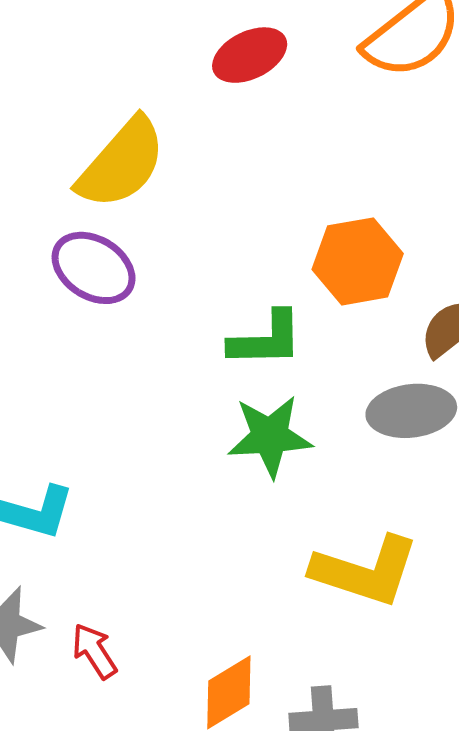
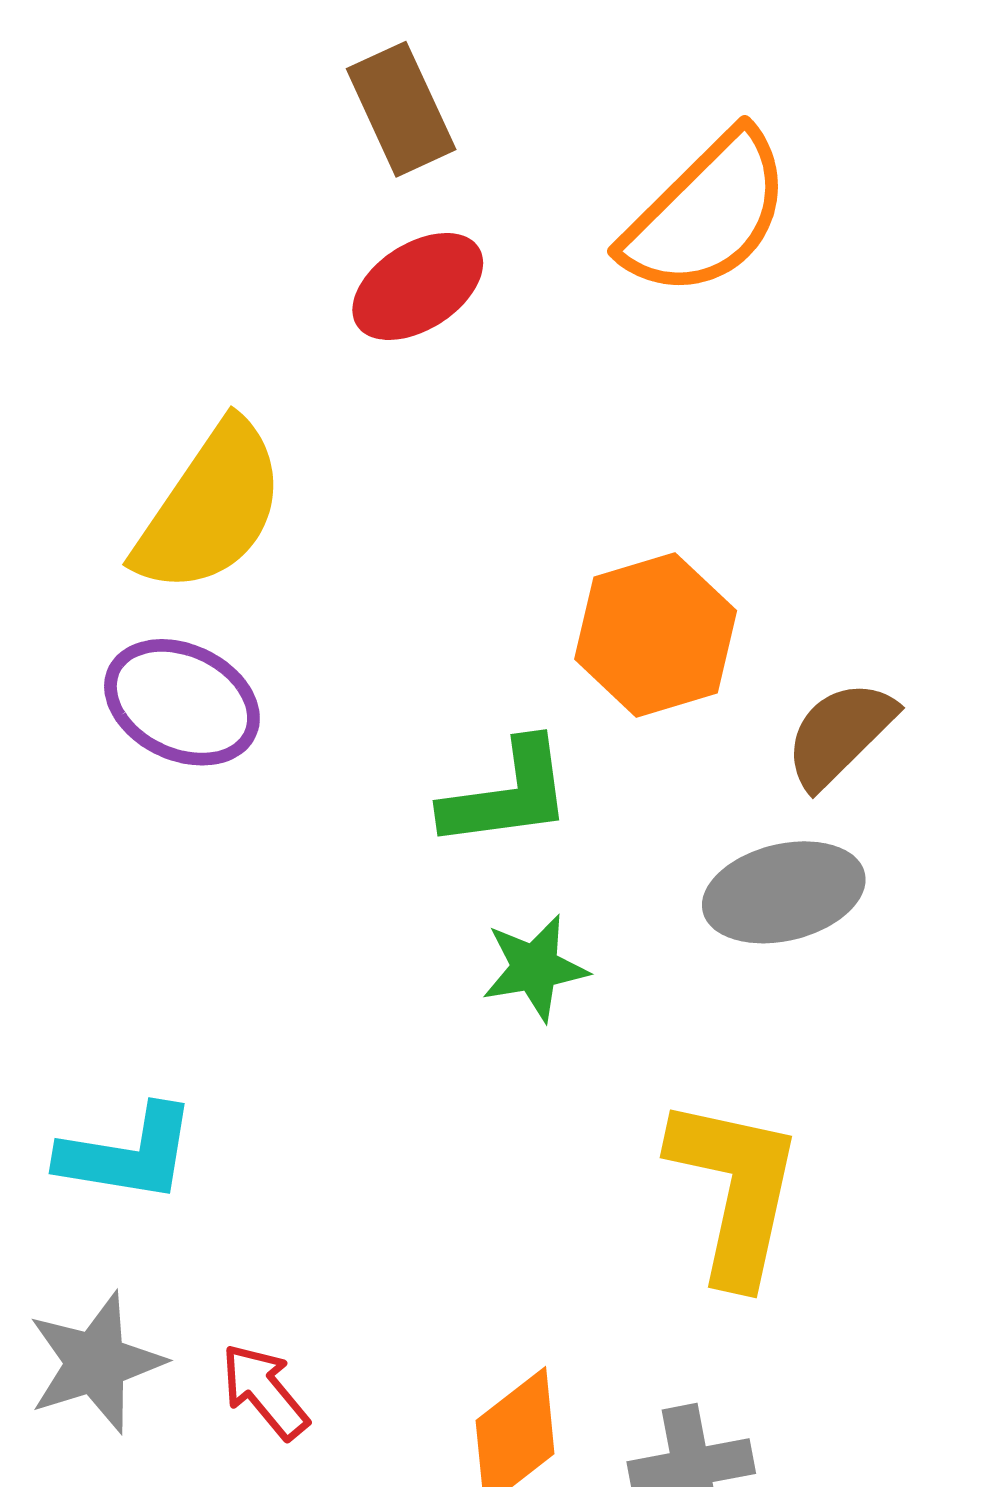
green star: (270, 436) -> (535, 968), size x0.7
yellow L-shape: (365, 571) -> (735, 1190), turned -89

